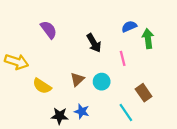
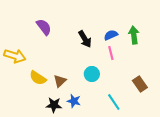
blue semicircle: (129, 26) -> (111, 35), moved
brown triangle: (77, 79) -> (60, 81), moved
brown rectangle: (144, 93) -> (140, 84), moved

